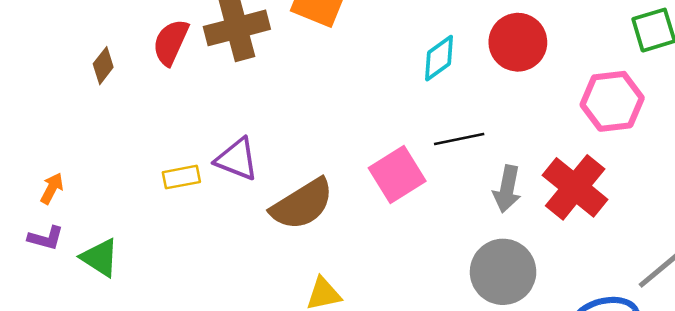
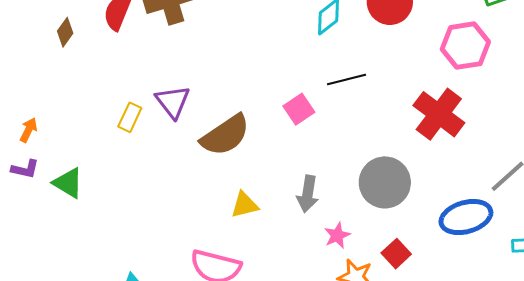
purple triangle: (237, 159) -> (173, 102), turned 33
pink square: (397, 174) -> (299, 109), size x0.7
yellow rectangle: (181, 177) -> (130, 117), turned -52
gray arrow: (507, 189) -> (308, 194), moved

